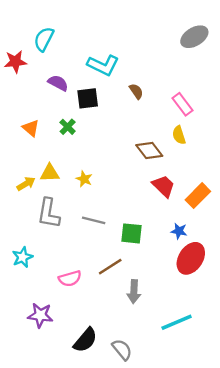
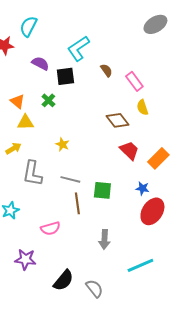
cyan L-shape: (103, 65) -> (78, 48), turned 120
pink rectangle: (182, 104) -> (134, 81), moved
yellow triangle: (50, 173) -> (25, 122), moved
brown line: (110, 267) -> (77, 203), moved, turned -65

